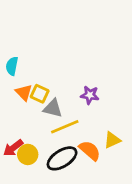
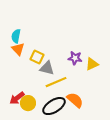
orange triangle: (24, 92) -> (18, 49), moved
yellow triangle: (112, 140) -> (92, 64), moved

